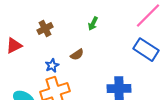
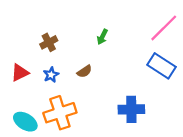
red triangle: (14, 46) -> (20, 73), moved
blue star: (52, 66) -> (51, 75), moved

